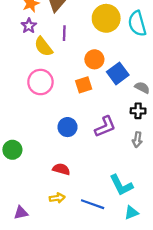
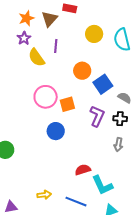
yellow circle: (106, 18) -> (94, 34), size x0.7
pink circle: (40, 82) -> (46, 97), moved
orange square: (84, 85) -> (67, 104), moved
purple L-shape: (105, 127) -> (97, 116), moved, turned -45
red semicircle: (61, 169) -> (83, 170), moved, turned -35

